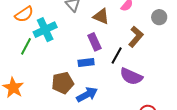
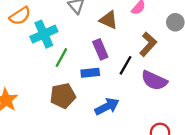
green line: (26, 46) -> (61, 58), moved
purple semicircle: (131, 76) -> (154, 80), moved
blue arrow: (87, 95) -> (107, 106), moved

